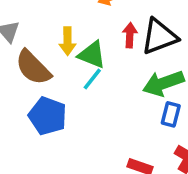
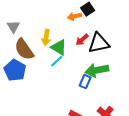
red arrow: (130, 35) -> (82, 40), turned -144
blue rectangle: (171, 114) -> (85, 82), moved
blue pentagon: (48, 116) -> (15, 70), moved

